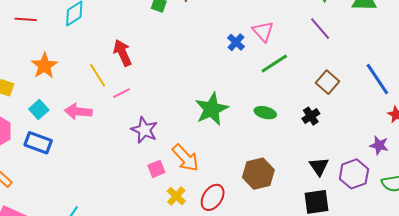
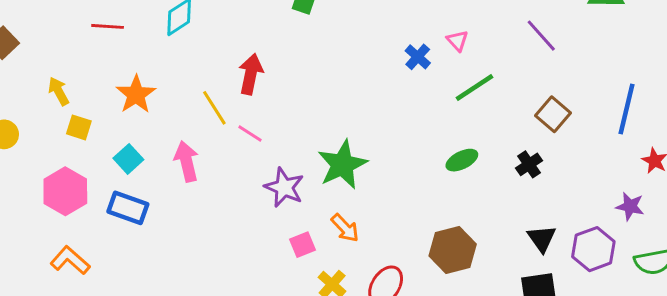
pink triangle: (263, 31) -> (457, 41), size x0.7
red arrow: (122, 53) -> (251, 74), turned 36
blue line: (377, 79) -> (627, 109), turned 48
pink line: (122, 93) -> (250, 133), turned 60
green star: (212, 109) -> (342, 165), moved
pink arrow: (78, 112) -> (186, 161), turned 72
green ellipse: (265, 113) -> (462, 160), turned -40
orange arrow: (185, 158) -> (345, 228), size x0.7

